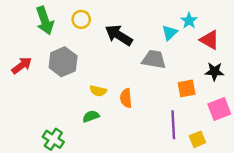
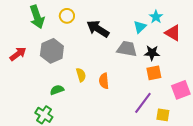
black star: (214, 71) -> (152, 53), moved
yellow semicircle: (98, 91) -> (81, 75), turned -120
green semicircle: (91, 116) -> (57, 90), moved
purple line: (173, 125) -> (143, 103), turned 40
yellow square: (197, 139) -> (163, 115), turned 32

